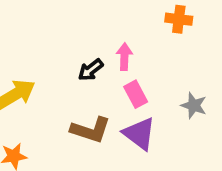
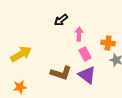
orange cross: (179, 19) -> (108, 43), moved
black arrow: (91, 70) -> (61, 20), moved

